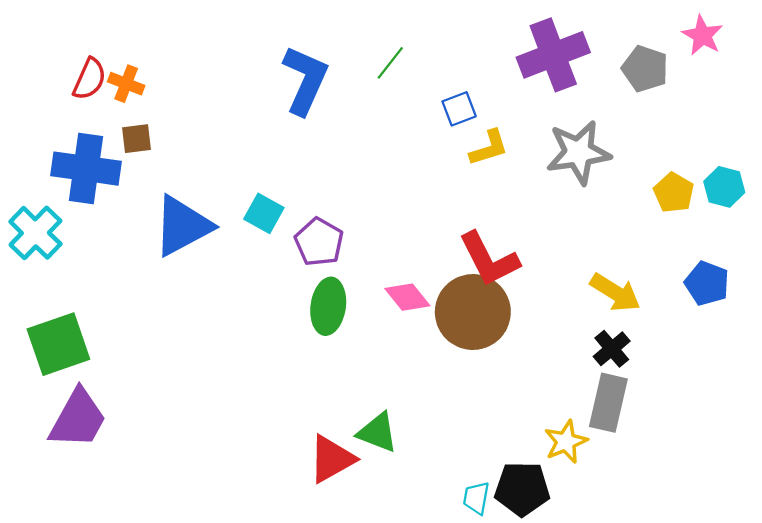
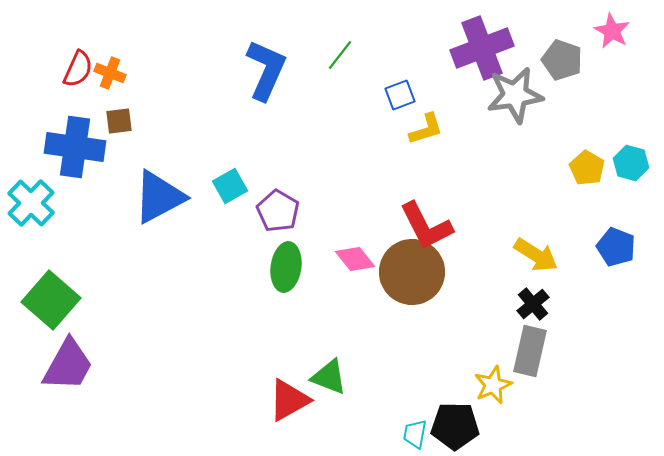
gray star: (578, 152) -> (515, 95), moved
cyan square: (264, 213) -> (230, 186), turned 32
green square: (58, 344) -> (51, 300), turned -30

